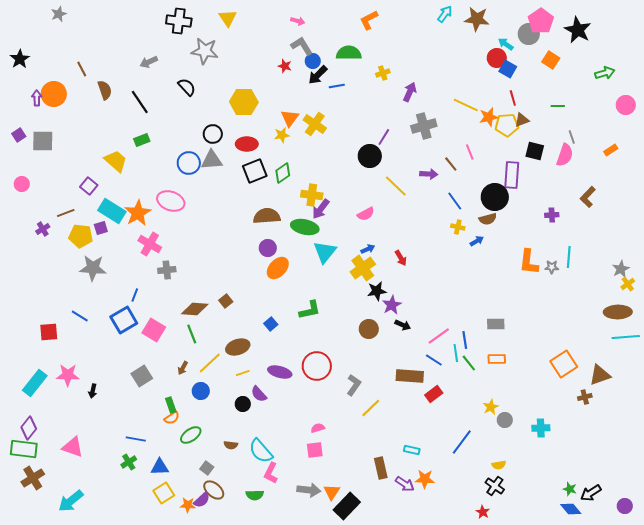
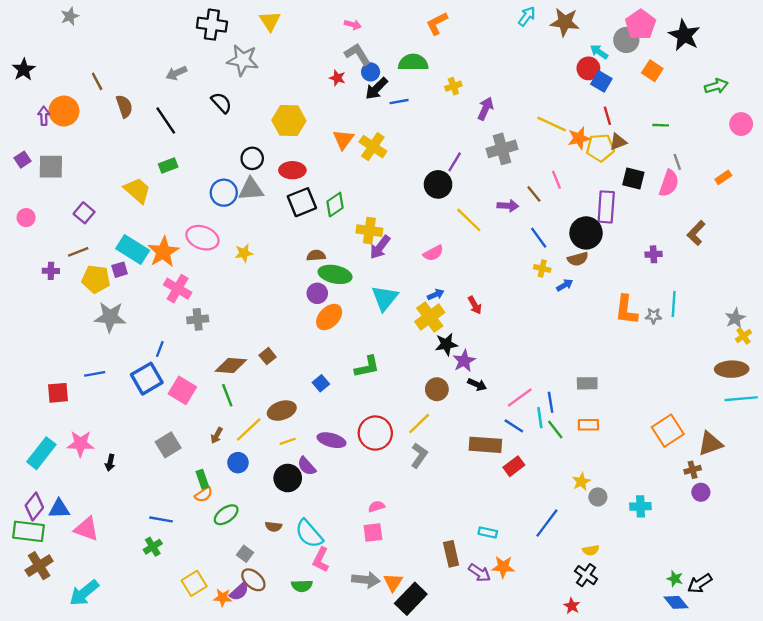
yellow star: (282, 135) -> (244, 253), moved
purple square: (89, 186) -> (84, 213), moved
brown semicircle: (267, 216) -> (316, 255), size x0.6
green ellipse: (305, 227) -> (335, 274), moved
purple cross: (43, 229) -> (51, 271), turned 32
blue line: (80, 316) -> (95, 374), turned -42
black circle: (243, 404) -> (288, 478), size x1.5
yellow line: (371, 408) -> (419, 424), moved
blue triangle: (160, 467) -> (59, 509), moved
purple circle: (625, 506) -> (701, 492), moved

